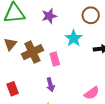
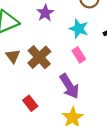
pink rectangle: (55, 59) -> (79, 55), moved
purple arrow: (50, 85) -> (69, 86), size x1.6

